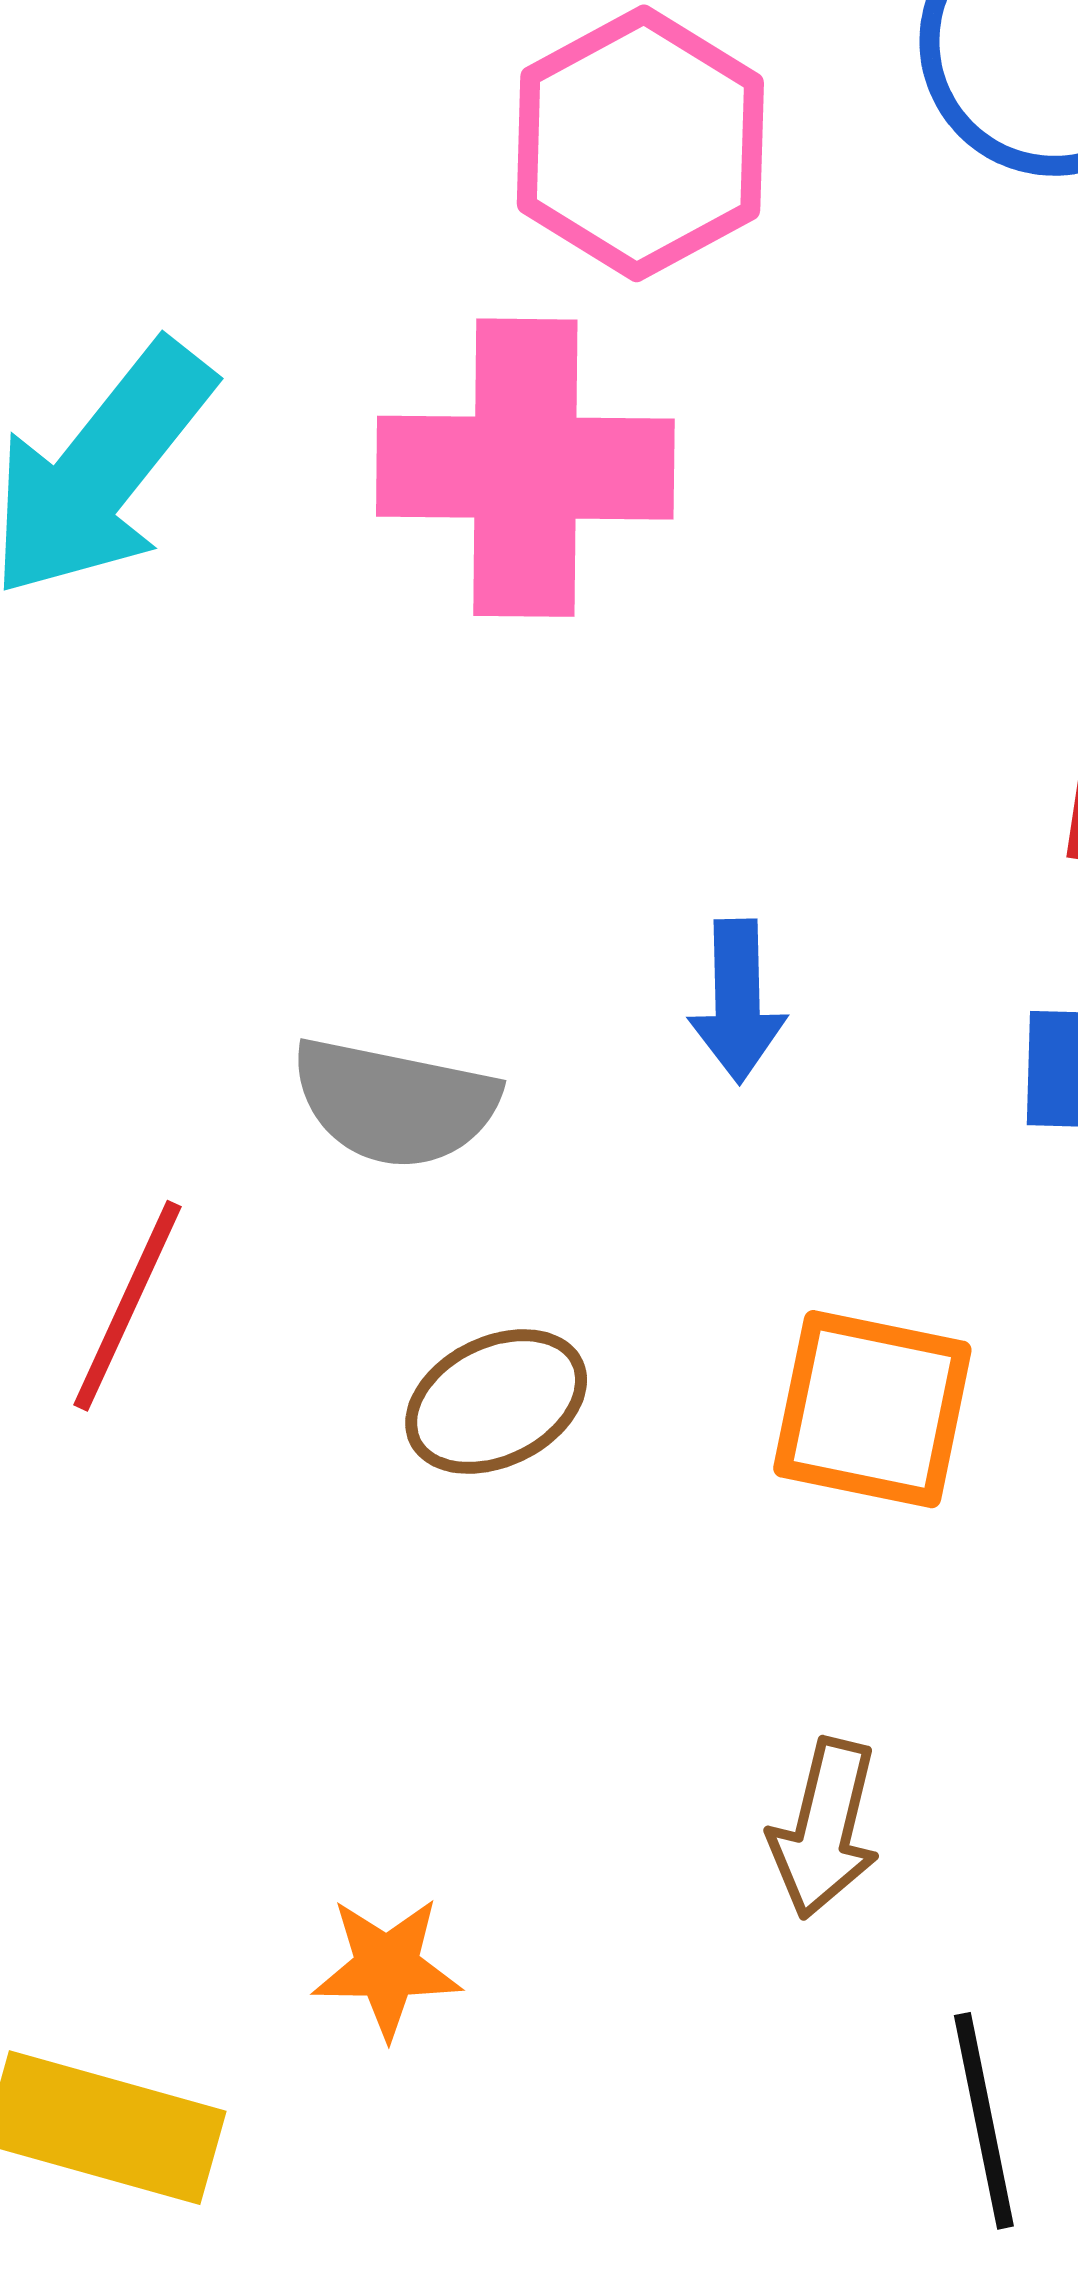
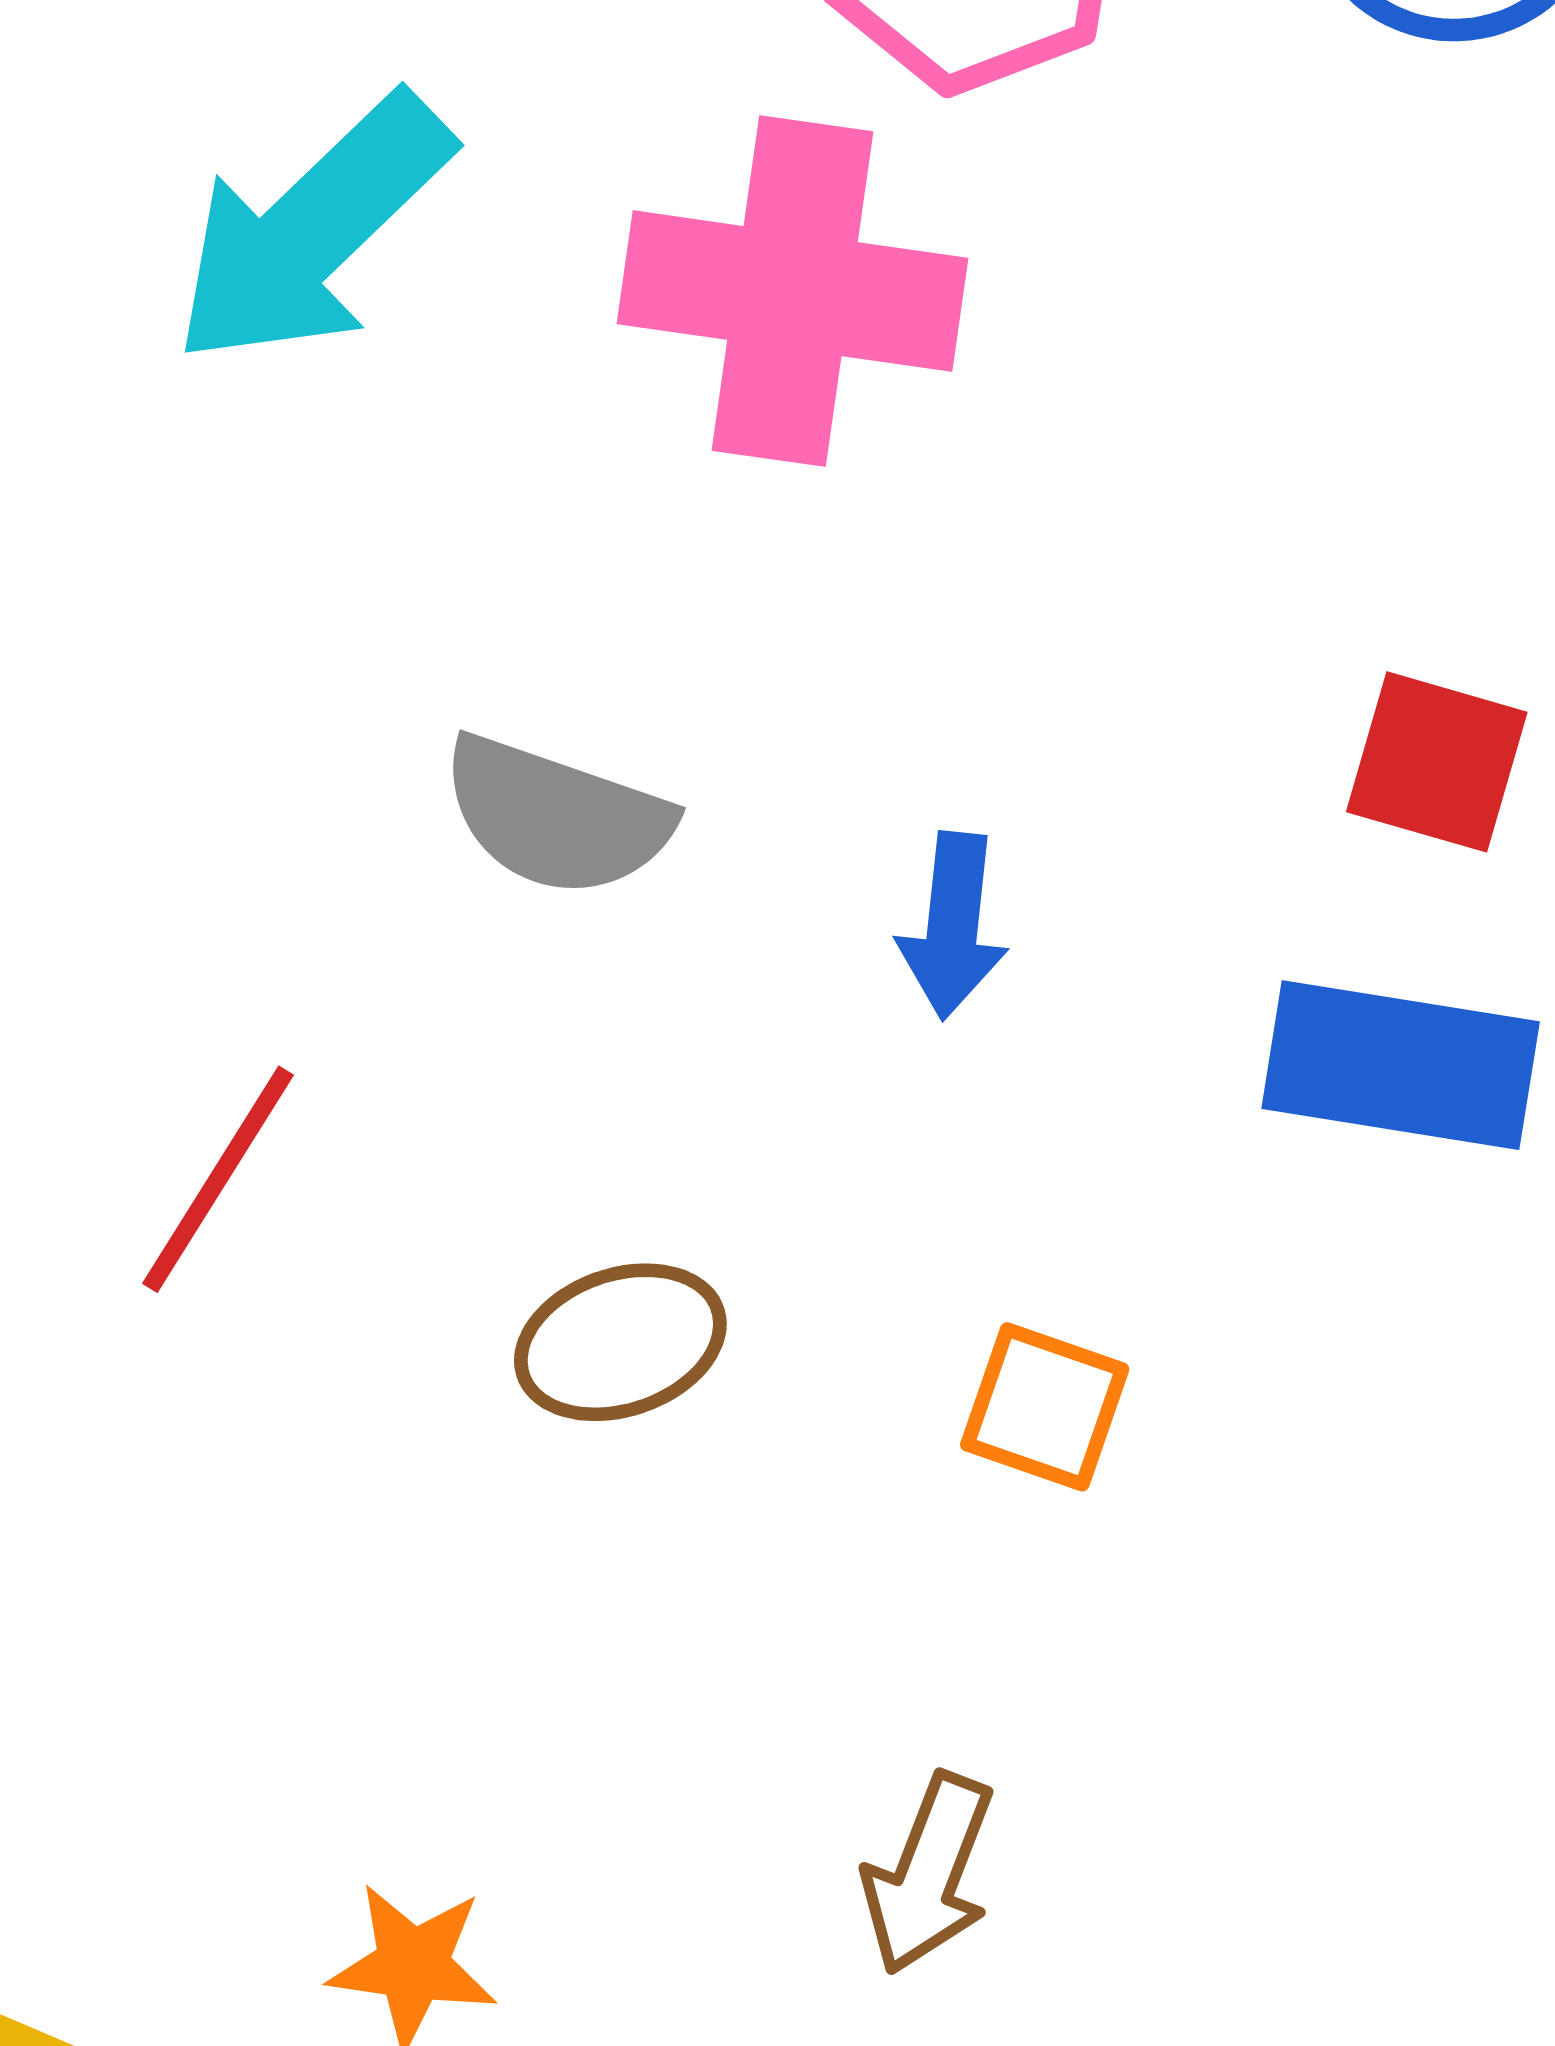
gray semicircle: (395, 1103) -> (556, 816), moved
orange square: (872, 1409) -> (1045, 1407), size x0.7

